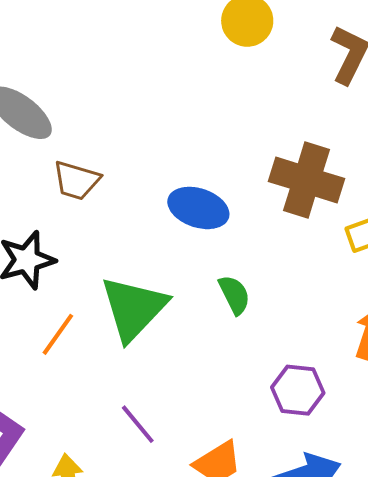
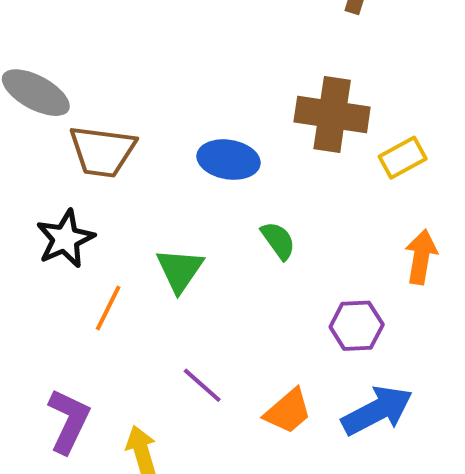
brown trapezoid: (76, 180) -> (102, 151), size x1.4
green triangle: (134, 308) -> (180, 270), size x0.7

